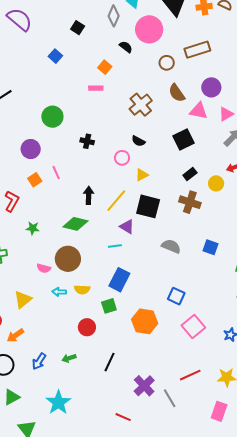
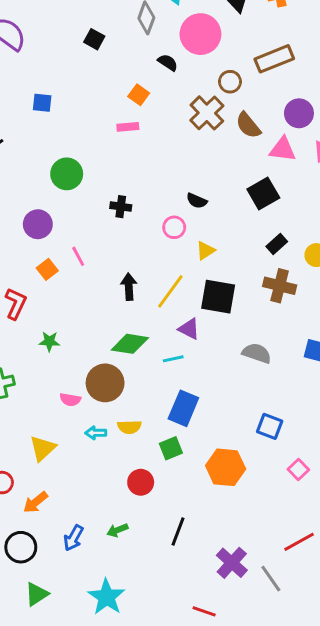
blue square: (55, 56) -> (42, 103), moved, turned -32
brown cross: (141, 105) -> (207, 113), moved
green diamond: (75, 224) -> (130, 344), moved
pink square: (193, 326) -> (298, 470), size x0.6

